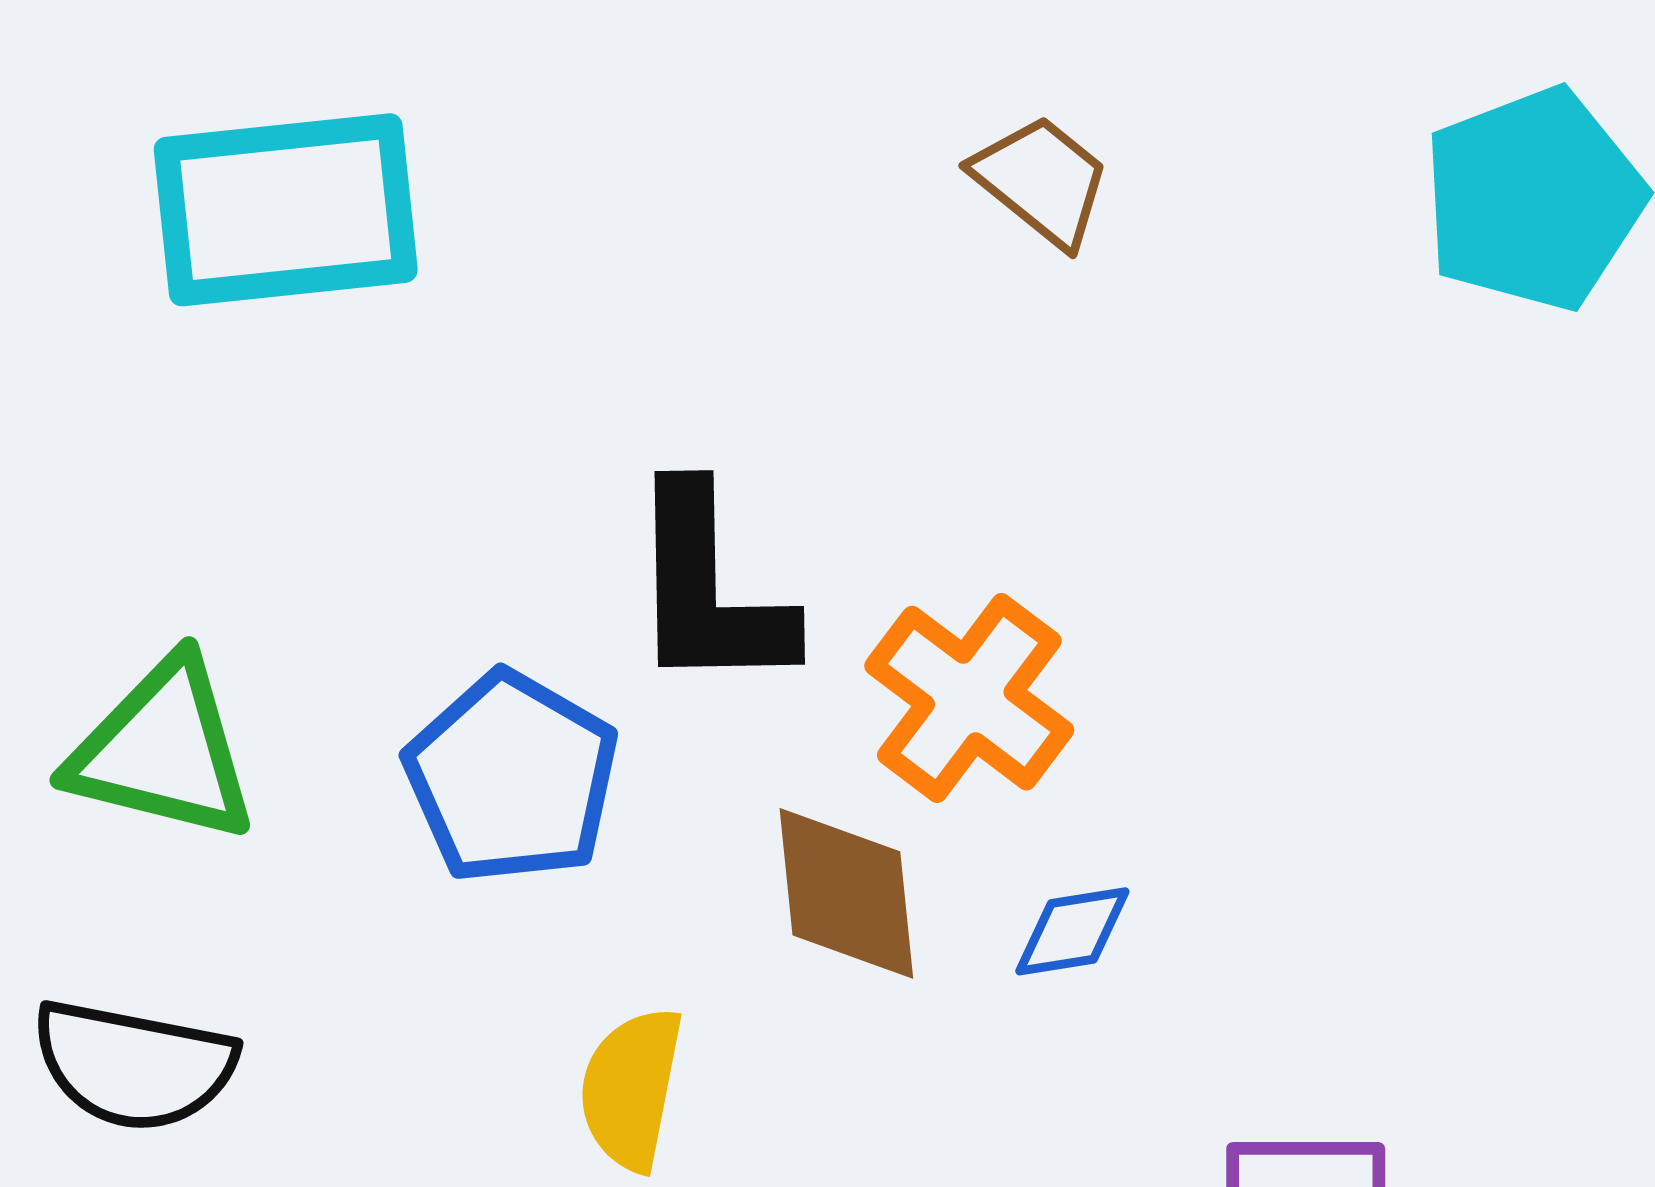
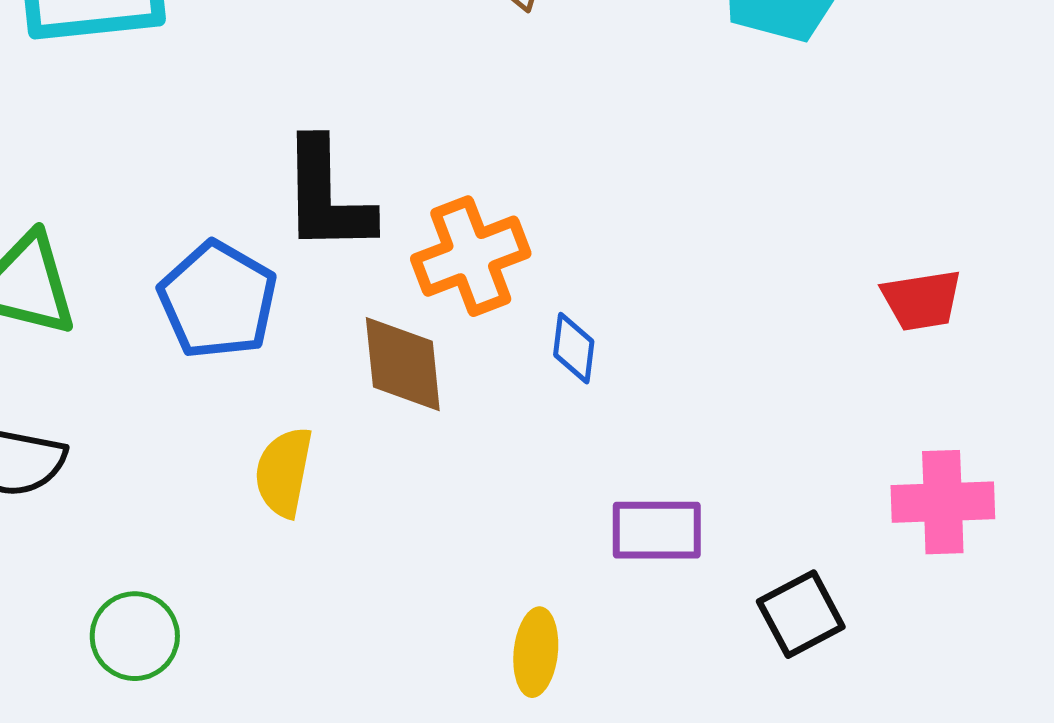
orange cross: (969, 698) -> (471, 256), turned 32
blue diamond: (1072, 931) -> (574, 348), moved, turned -74

